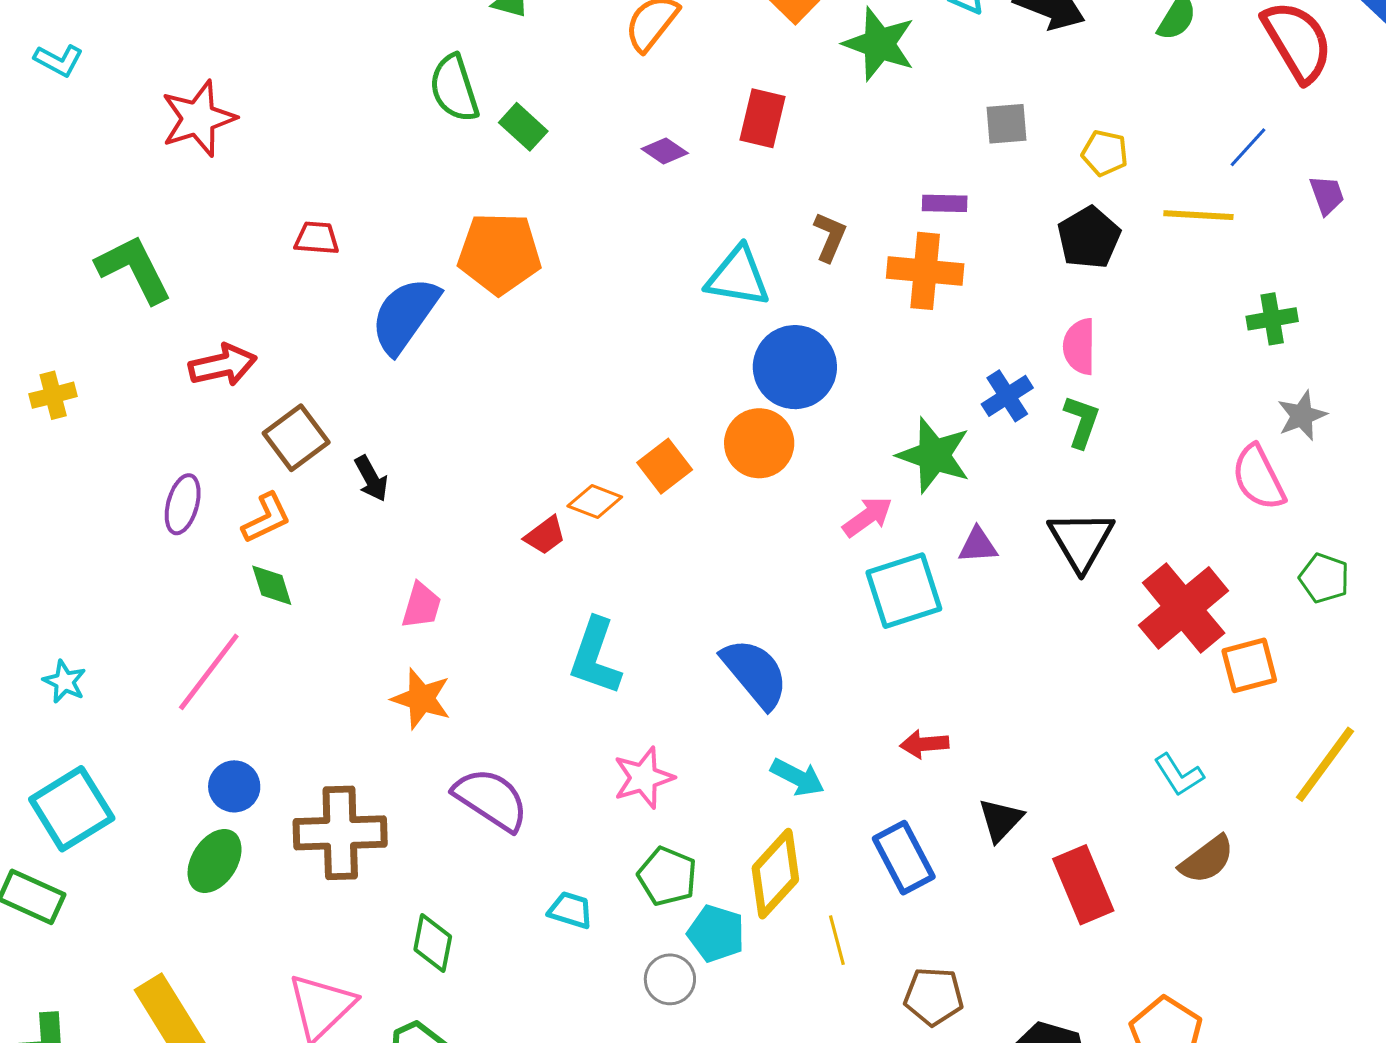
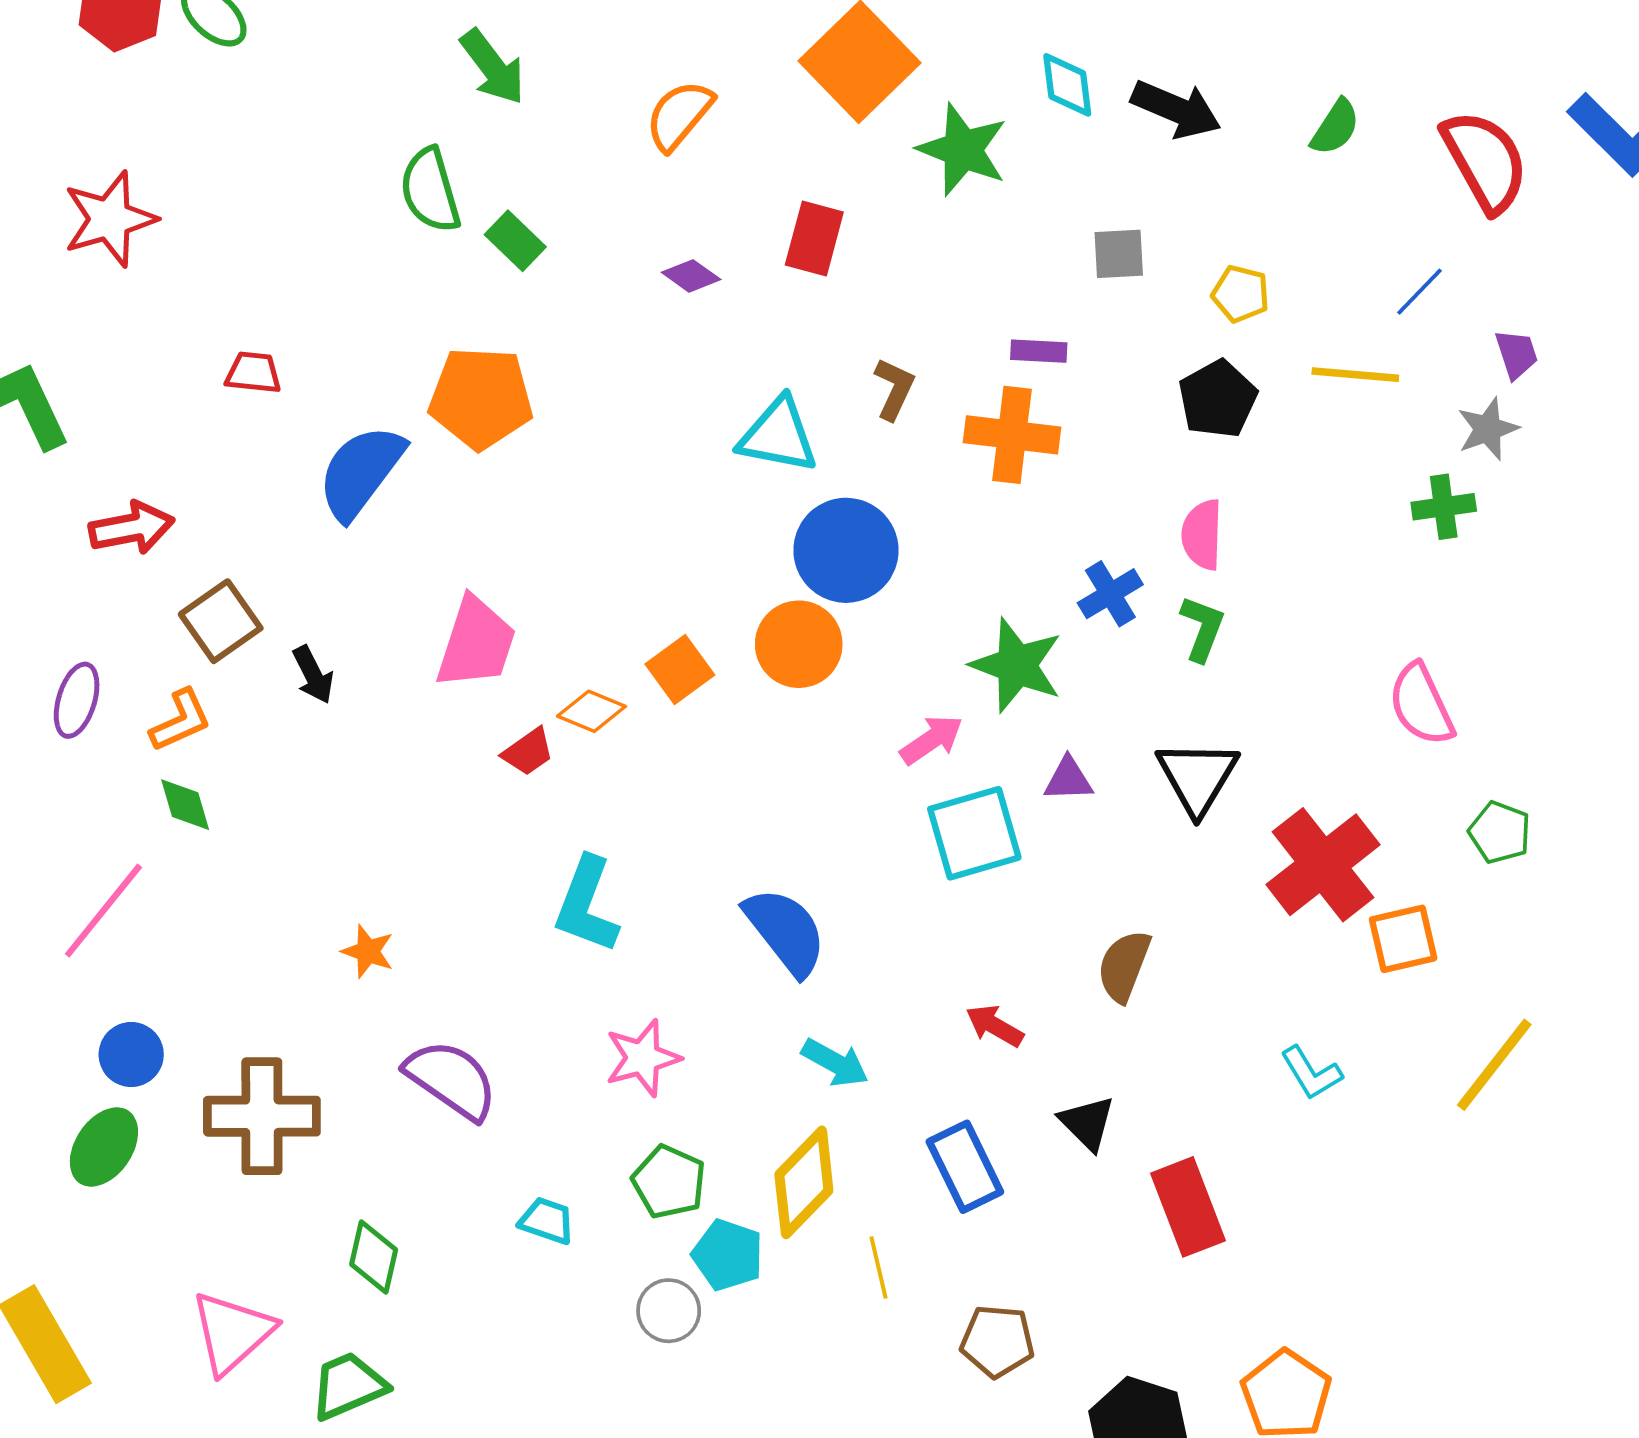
gray star: (1302, 416) -> (1488, 429), moved
pink trapezoid: (421, 606) -> (476, 643), moved, size x1.6
orange star: (421, 699) -> (368, 951), size x0.7
red arrow: (924, 744) -> (995, 1026), turned 33
black triangle: (1001, 820) -> (1087, 1123), turned -30
brown semicircle: (1207, 860) -> (1124, 966), moved, turned 146

